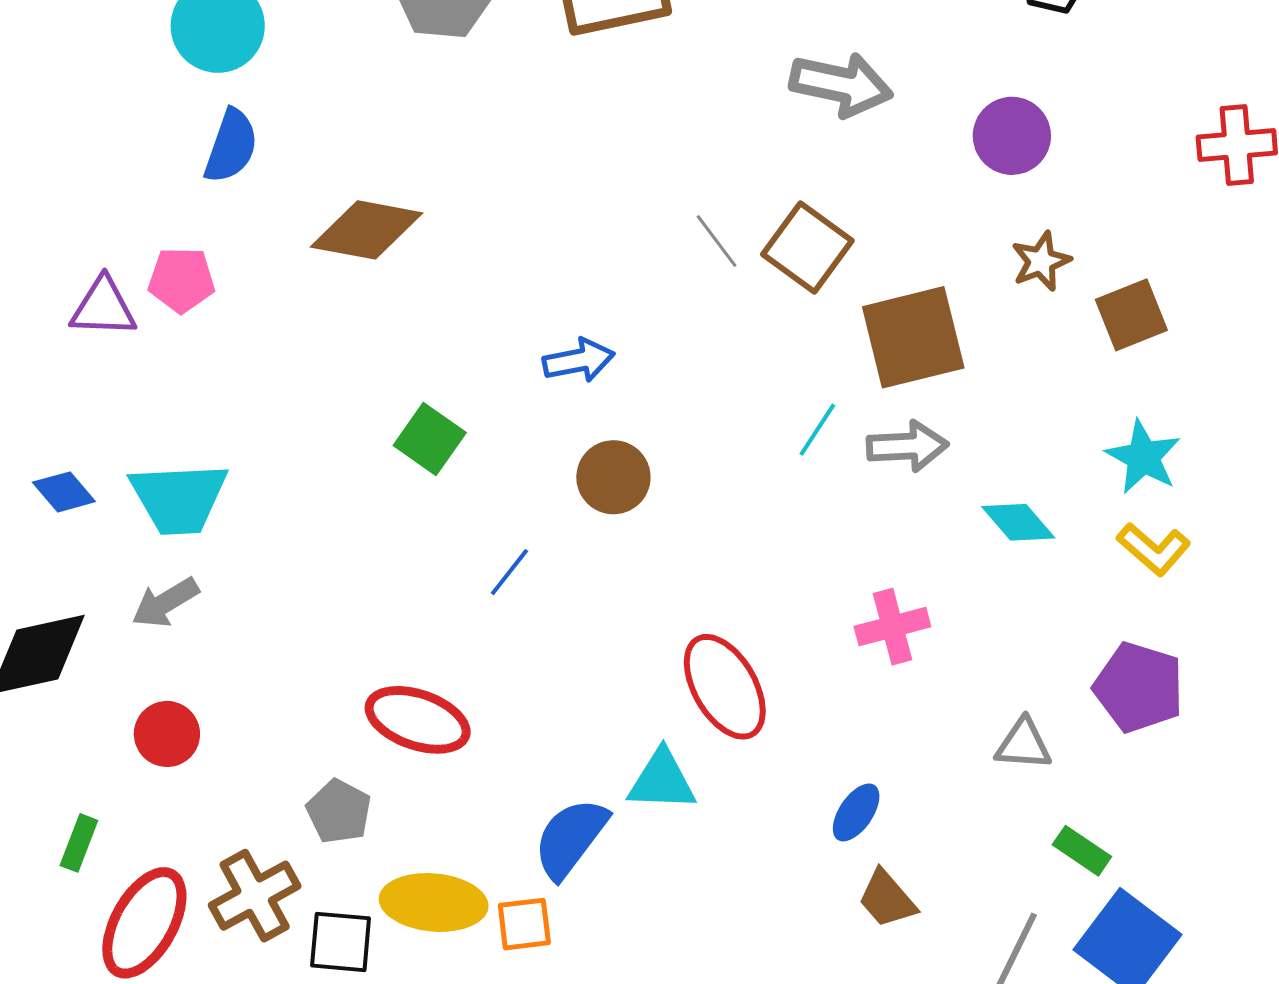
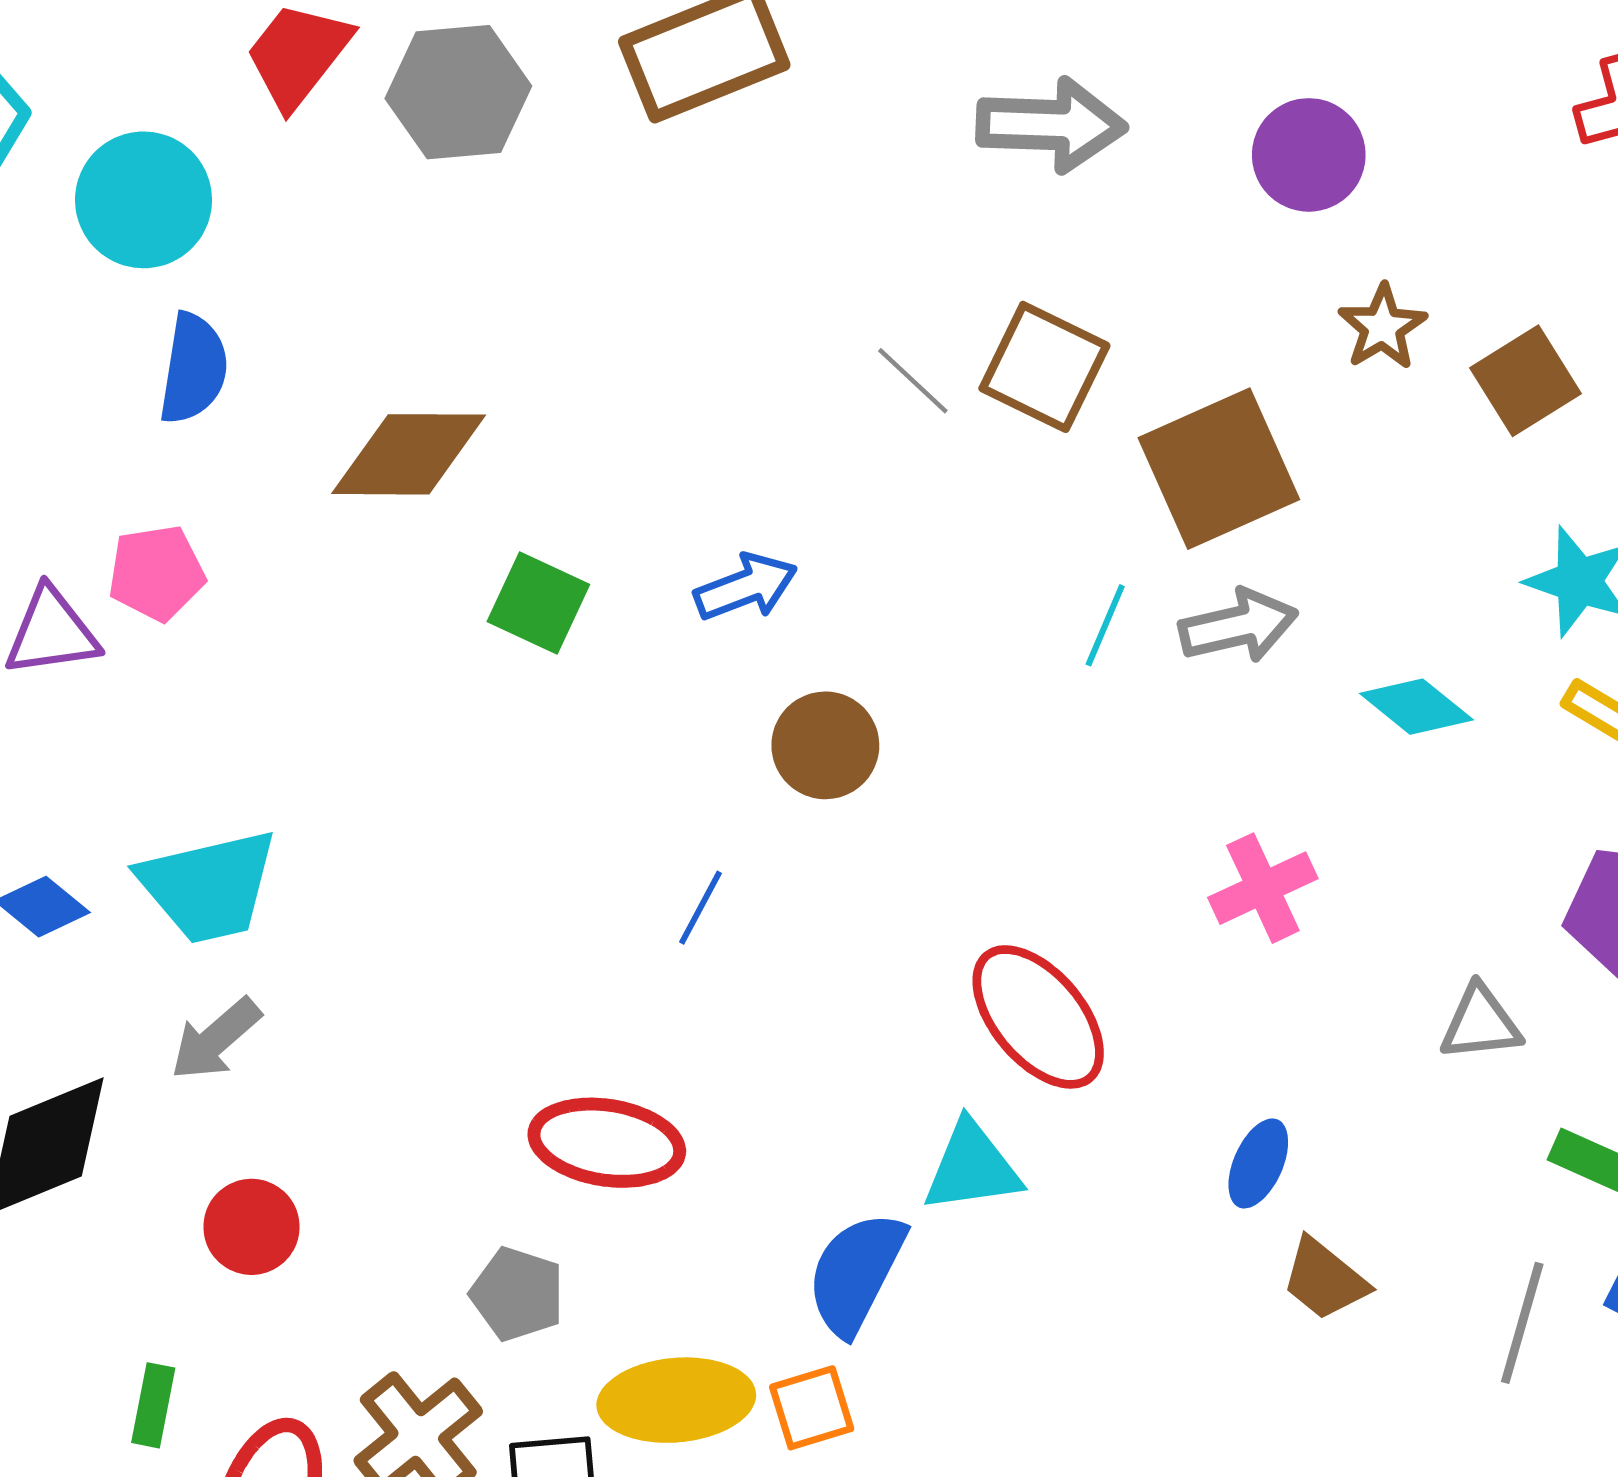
green square: (430, 439) -> (538, 603), moved

